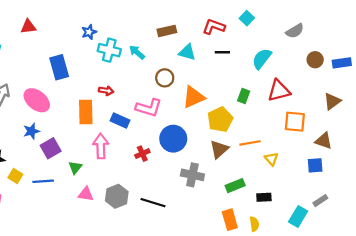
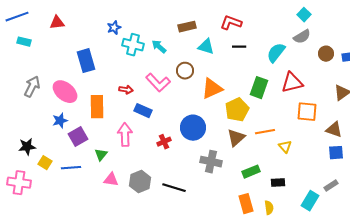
cyan square: (247, 18) -> (304, 15), moved
gray semicircle: (295, 31) -> (302, 37), moved
red arrow: (106, 91) -> (126, 90), moved
green rectangle: (244, 96) -> (259, 88), size x1.5
pink L-shape: (149, 108) -> (158, 83), moved, turned 30
orange rectangle: (86, 112) -> (97, 107), moved
blue square: (315, 165) -> (336, 153), moved

